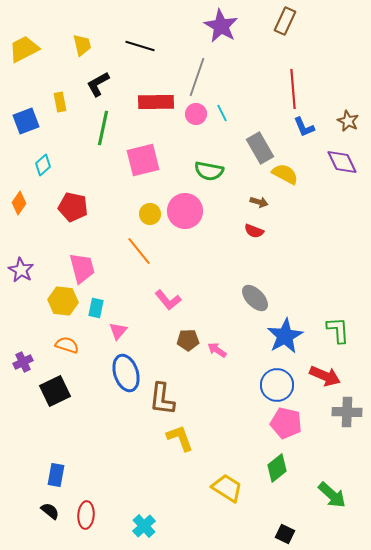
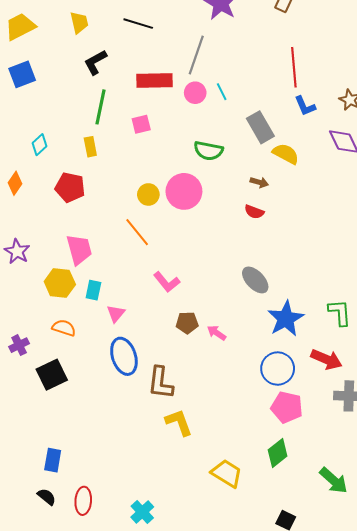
yellow rectangle: (60, 102) -> (90, 147), moved
blue square: (26, 121) -> (22, 74), moved
pink square: (143, 160) -> (141, 124), moved, size x0.6

